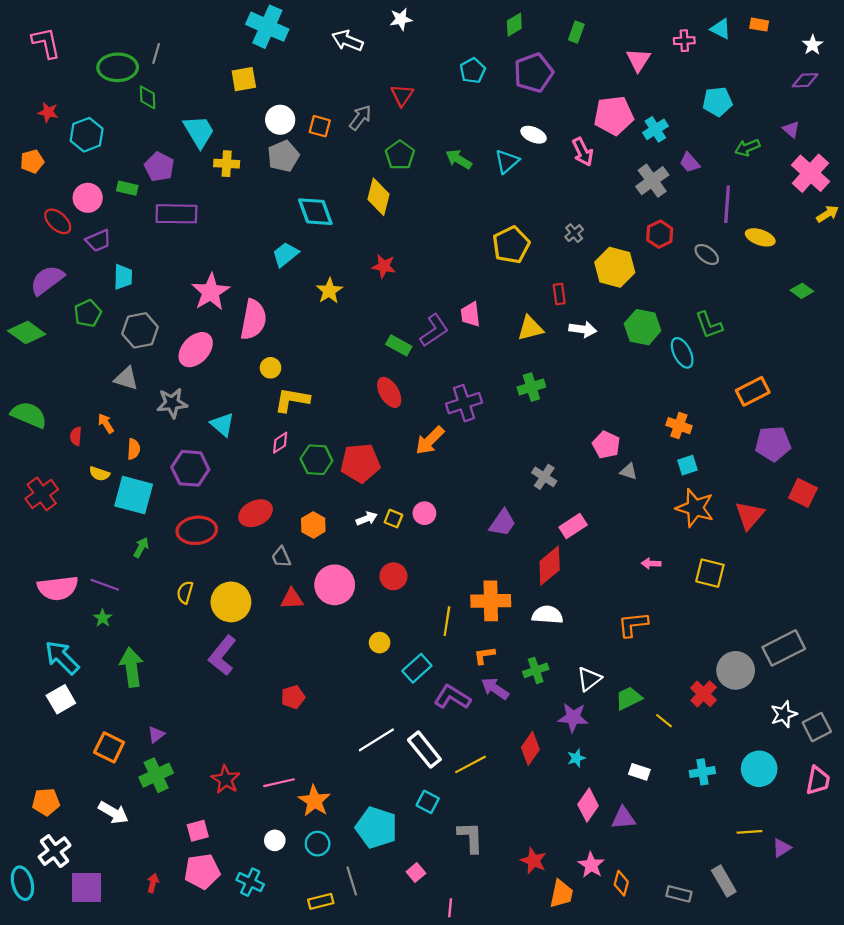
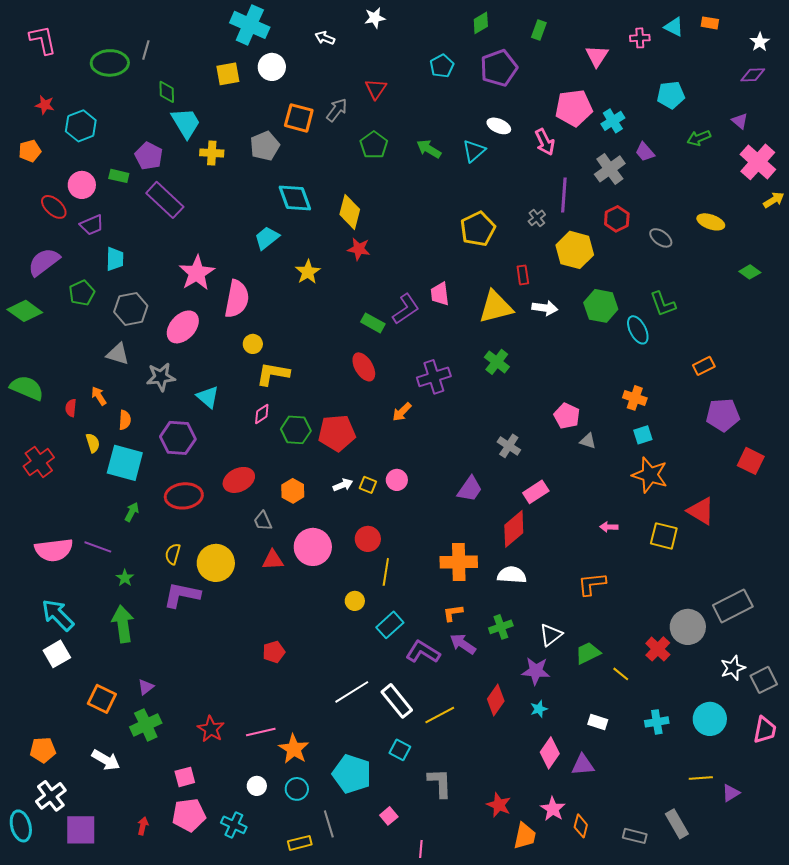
white arrow: (347, 41) -> (325, 38), size x0.7
green diamond: (148, 97) -> (167, 92), moved
white circle: (280, 120) -> (272, 67), moved
orange square: (320, 126) -> (299, 118), size x1.4
yellow diamond: (378, 197) -> (350, 212), moved
purple line: (727, 204) -> (564, 195), moved
purple rectangle: (176, 214) -> (165, 200), turned 42
yellow triangle: (530, 328) -> (496, 307), size x1.4
green cross: (531, 387) -> (497, 362), turned -35
orange rectangle: (753, 391) -> (704, 366), size x0.7
orange arrow: (430, 441) -> (402, 412), size x0.7
yellow semicircle: (99, 474) -> (93, 443), turned -126
red triangle: (750, 515) -> (701, 511), moved, turned -40
green star: (103, 618) -> (125, 578), moved
yellow line: (447, 621) -> (386, 572), moved
purple L-shape: (222, 655) -> (182, 595), moved, turned 63

